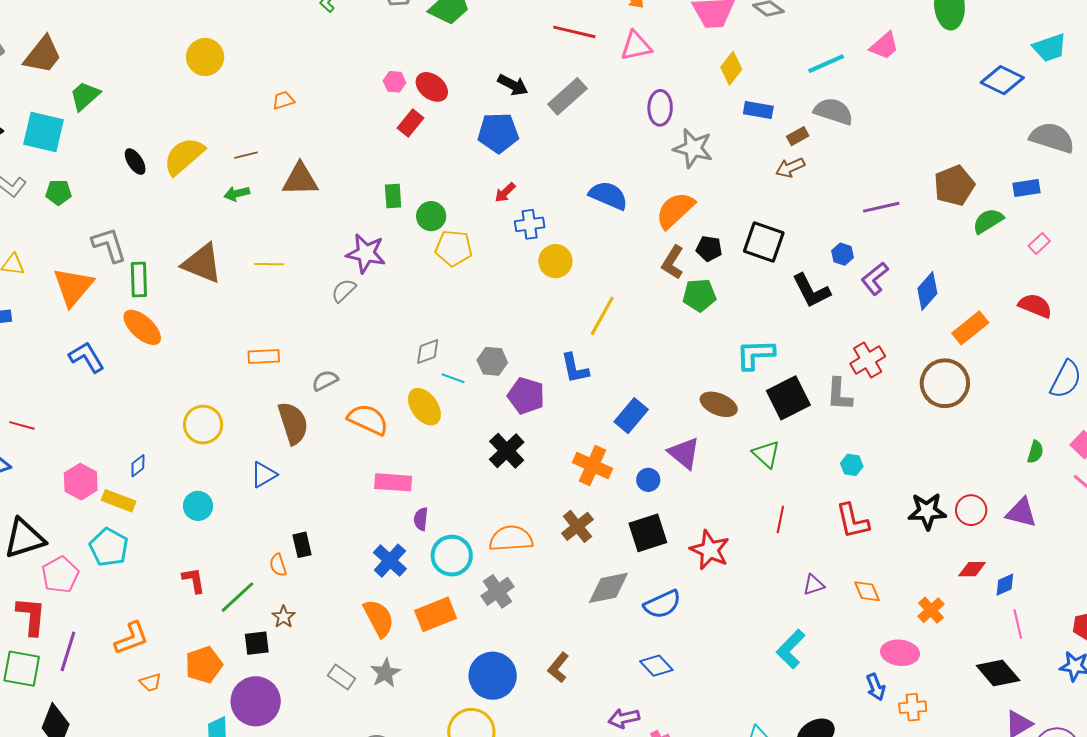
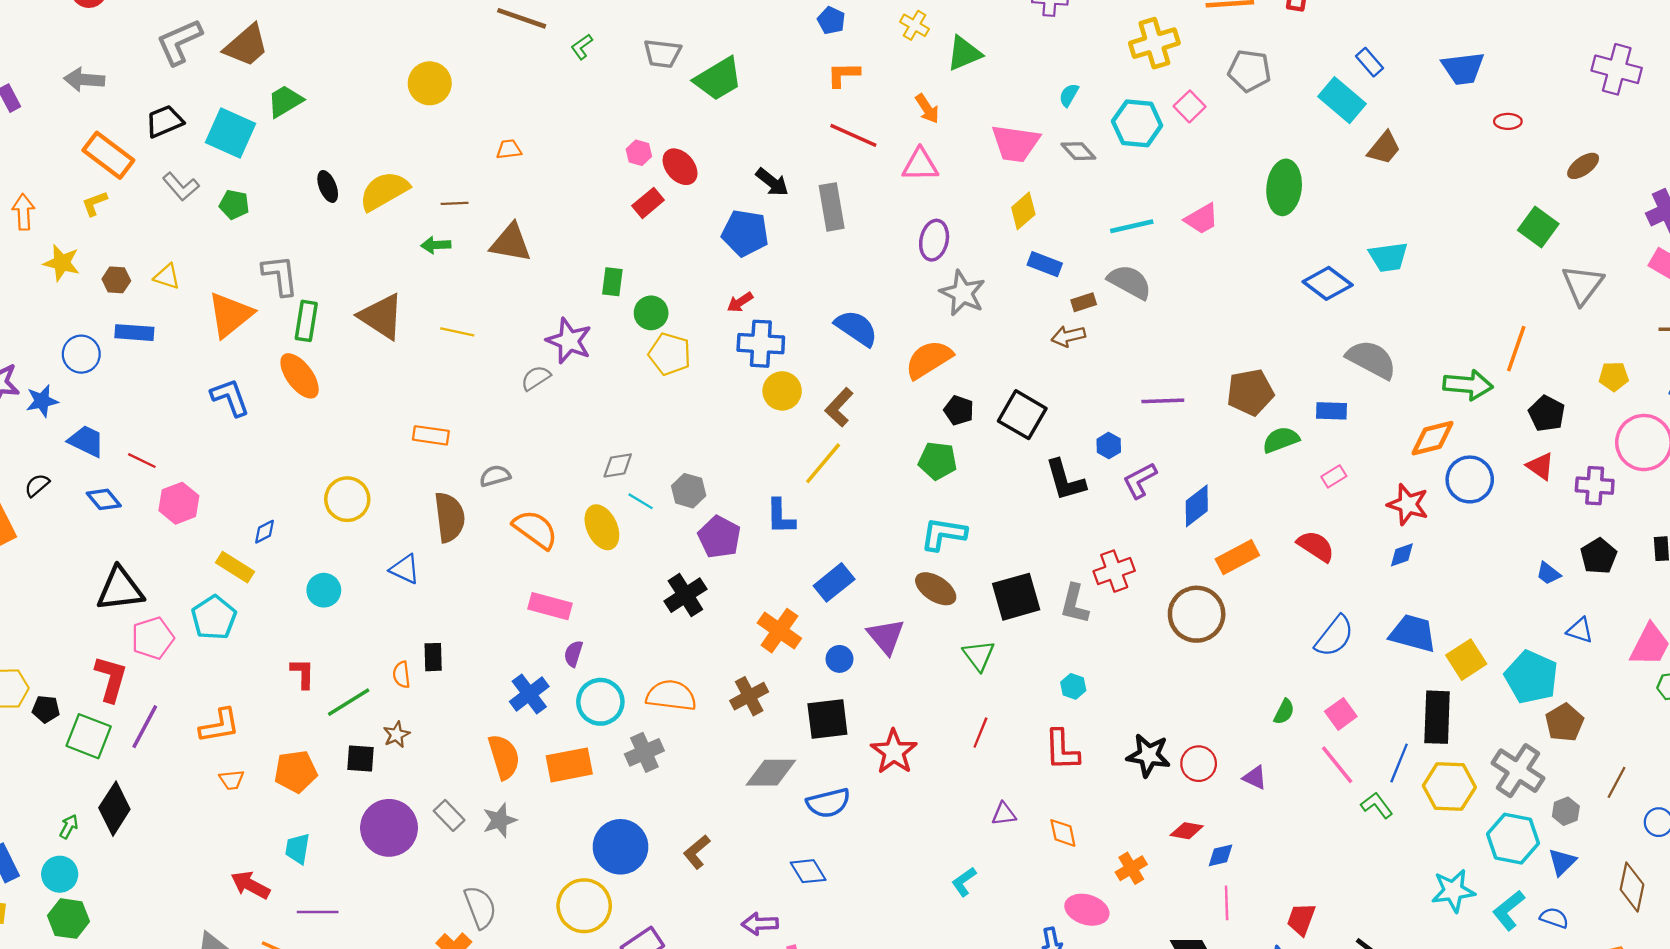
gray rectangle: (567, 96) -> (832, 207), turned -69
blue cross: (530, 224) -> (761, 344), size x1.4
brown L-shape: (673, 262) -> (839, 407), moved
cyan L-shape: (755, 354) -> (943, 534), moved
blue triangle: (264, 475) -> (405, 569), turned 44
pink hexagon: (81, 482) -> (179, 503), moved
purple triangle: (1021, 513) -> (1255, 777), size x0.7
cyan L-shape: (791, 649) -> (964, 882), size x0.7
purple circle: (256, 701) -> (389, 828), moved

